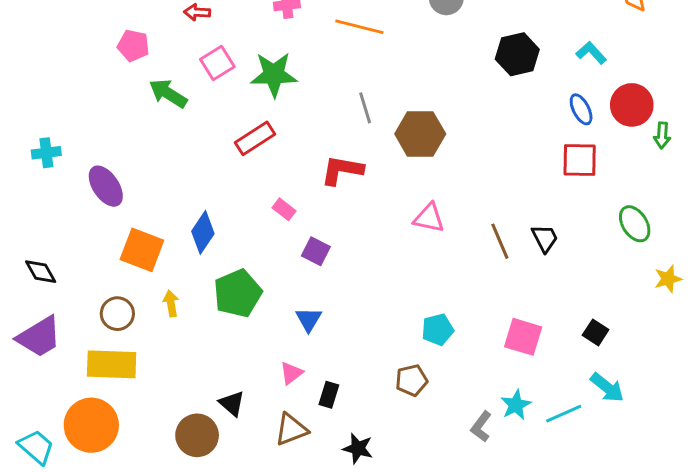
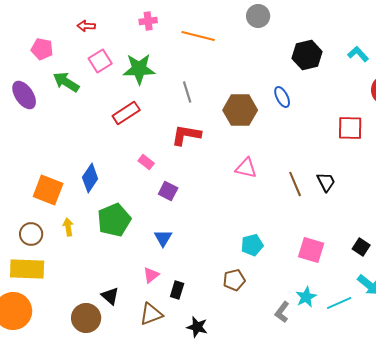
gray line: (365, 108) -> (187, 92), moved
blue ellipse: (581, 109) -> (282, 97), moved
purple ellipse: (106, 186) -> (24, 95), moved

